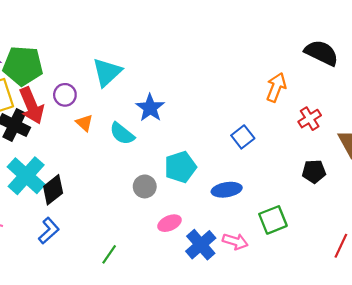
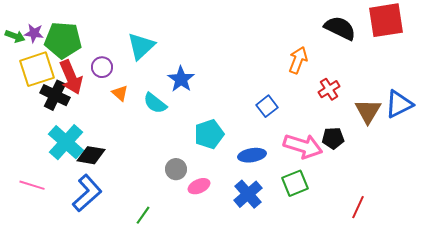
gray circle: (145, 186) -> (176, 169), moved
black diamond: (53, 190) -> (91, 155), turned 48
blue L-shape: (49, 231) -> (87, 193), size x1.5
pink arrow: (235, 241) -> (303, 146), moved, size x1.6
blue cross: (201, 245) -> (248, 194), moved

